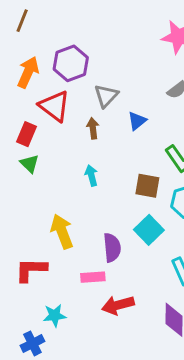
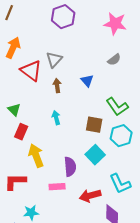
purple hexagon: (71, 63) -> (63, 17), moved
gray triangle: (106, 96) -> (54, 60), moved
blue triangle: (137, 121) -> (87, 81), turned -32
red rectangle: (27, 134) -> (21, 132), moved
red arrow: (118, 305) -> (90, 196), moved

